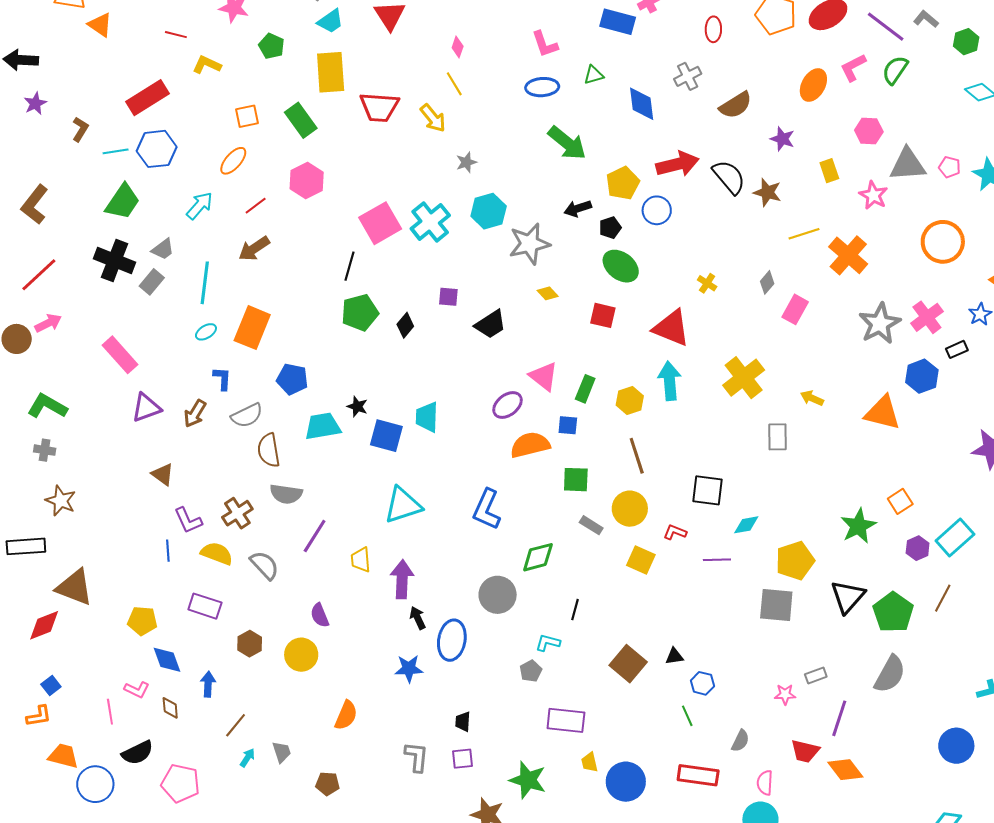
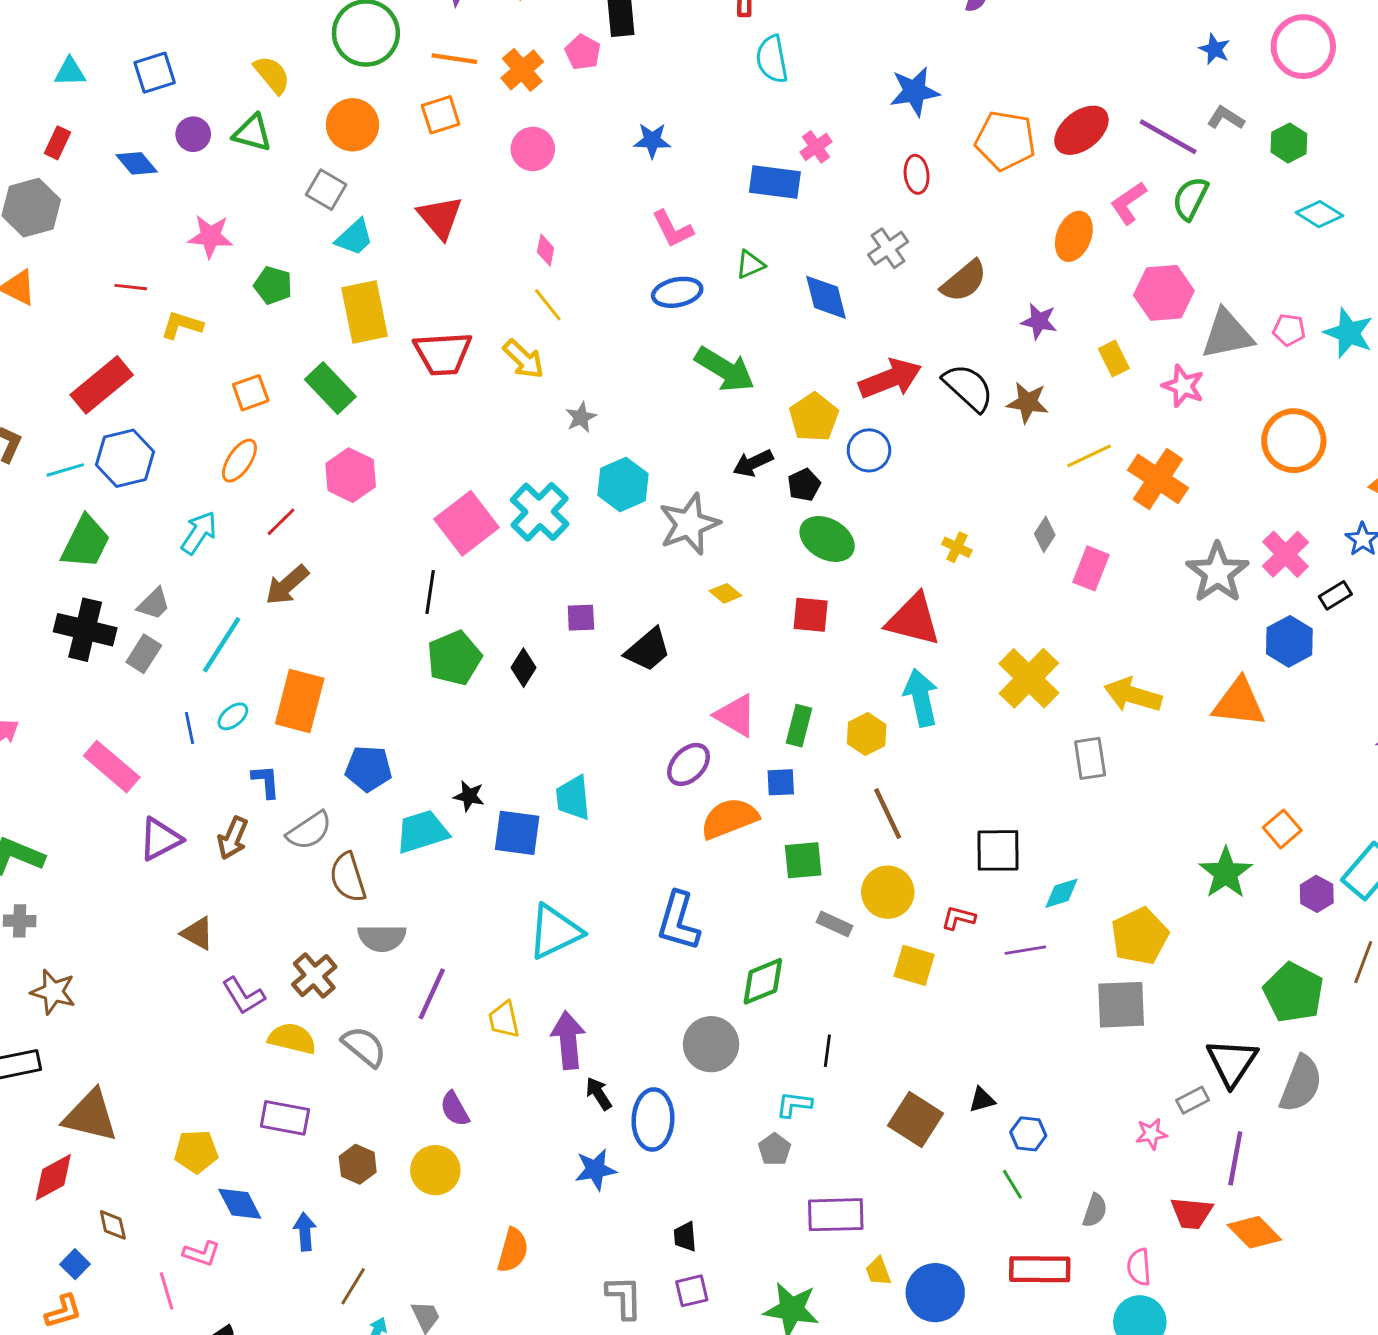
pink hexagon: (869, 131) -> (1164, 293), size x1.4
cyan line: (205, 283) -> (222, 645), turned 33
yellow arrow: (812, 398) -> (1133, 695), size x1.6
blue line: (168, 551) -> (190, 728), moved
black triangle: (848, 597) -> (1232, 1062), moved
brown diamond: (170, 708) -> (113, 1225), moved

